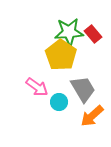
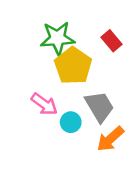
green star: (69, 32) -> (58, 38), moved

